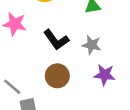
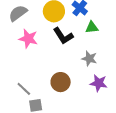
black L-shape: (56, 40) -> (63, 36), moved

